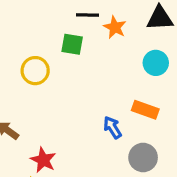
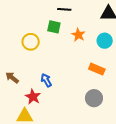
orange star: (115, 27) -> (78, 35), moved
blue arrow: (112, 127) -> (46, 80), moved

